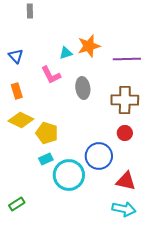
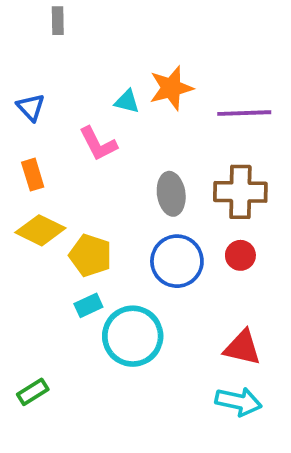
cyan triangle: (66, 53) -> (127, 101), turned 32
gray ellipse: (83, 88) -> (171, 194), moved
blue circle: (99, 156) -> (177, 261), moved

